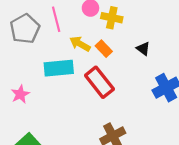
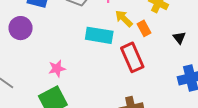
pink star: (20, 94) -> (57, 69), moved

